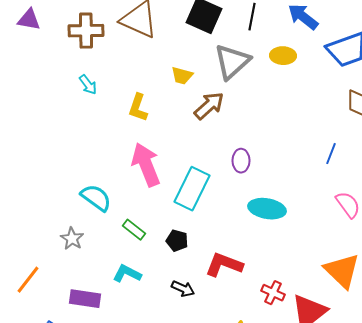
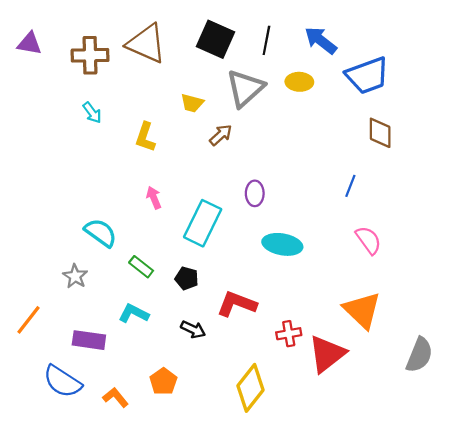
brown arrow: (209, 106) -> (221, 135), size x0.7
pink arrow: (146, 165) -> (154, 198), size x0.5
red cross: (273, 293) -> (289, 334), turned -35

